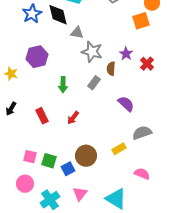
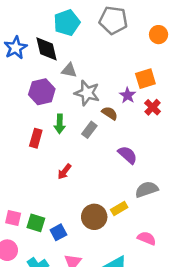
orange square: (141, 21) -> (145, 79), moved
purple hexagon: (37, 57) -> (42, 92), moved
brown semicircle: (111, 69) -> (110, 113), turned 120
green arrow: (63, 85) -> (60, 124), moved
red rectangle: (42, 116) -> (36, 138), moved, turned 42
brown circle: (86, 156) -> (94, 217), moved

